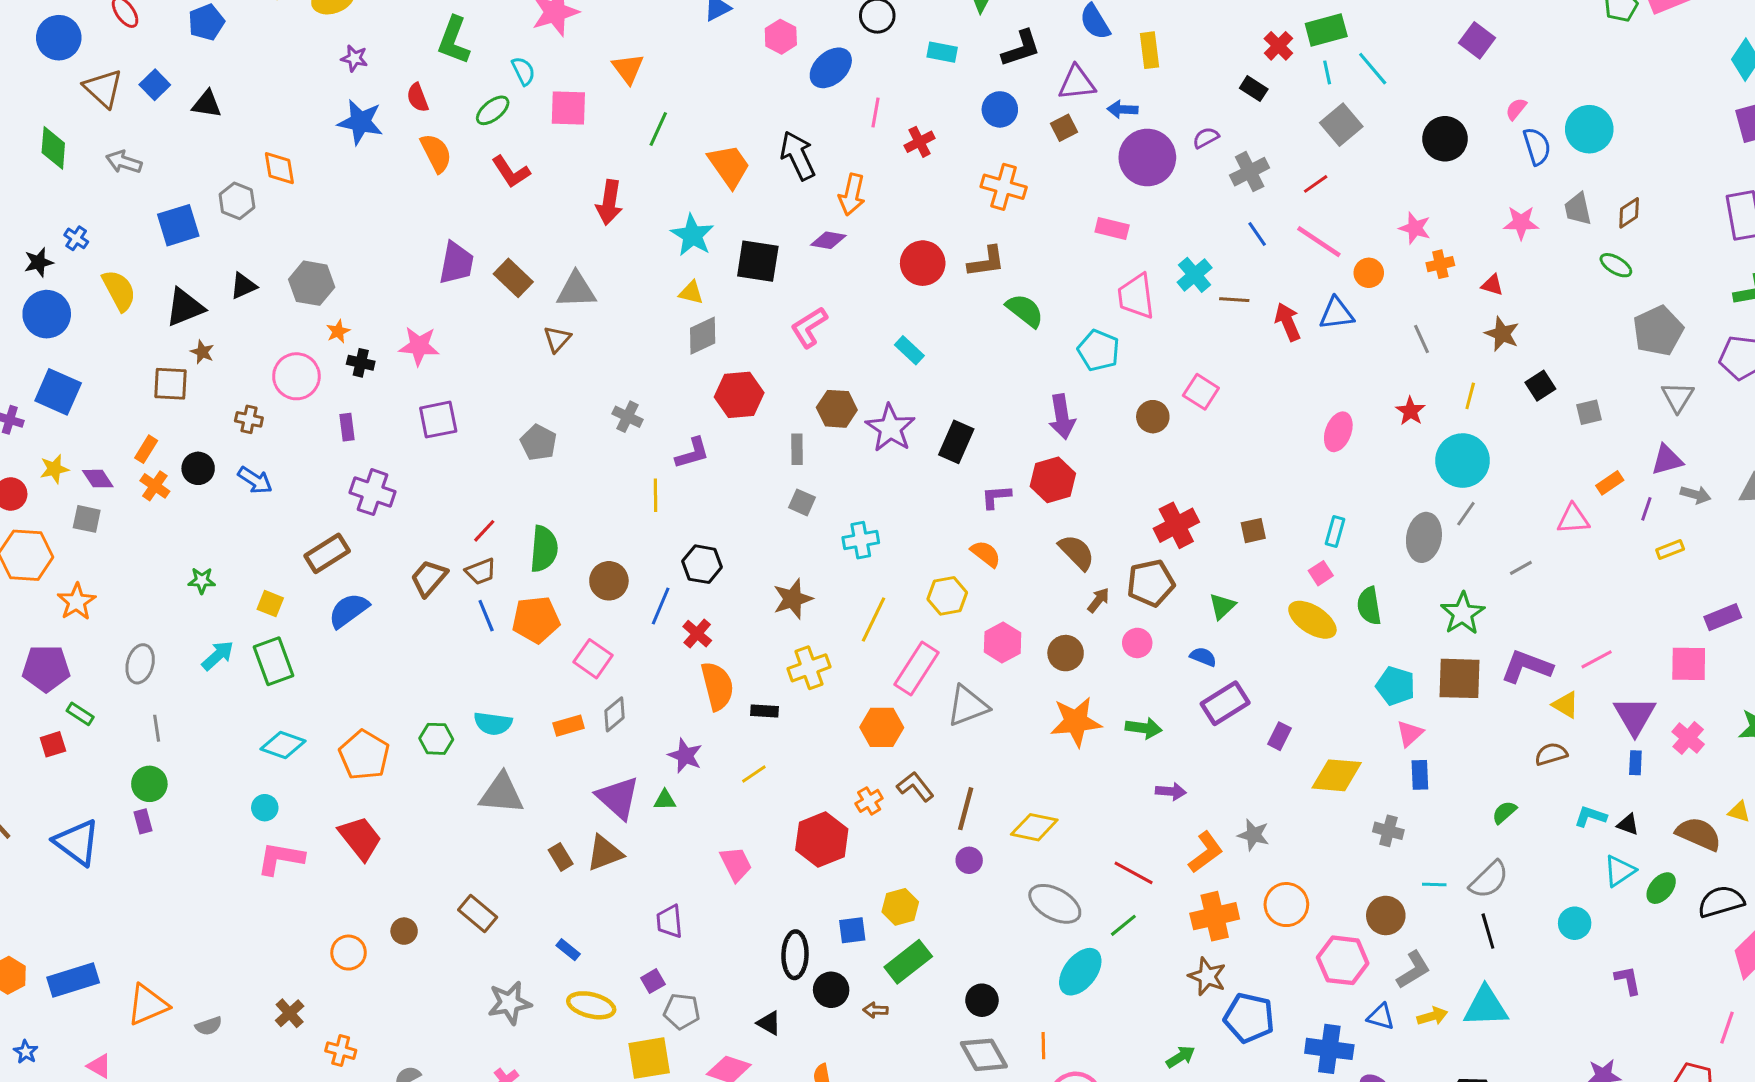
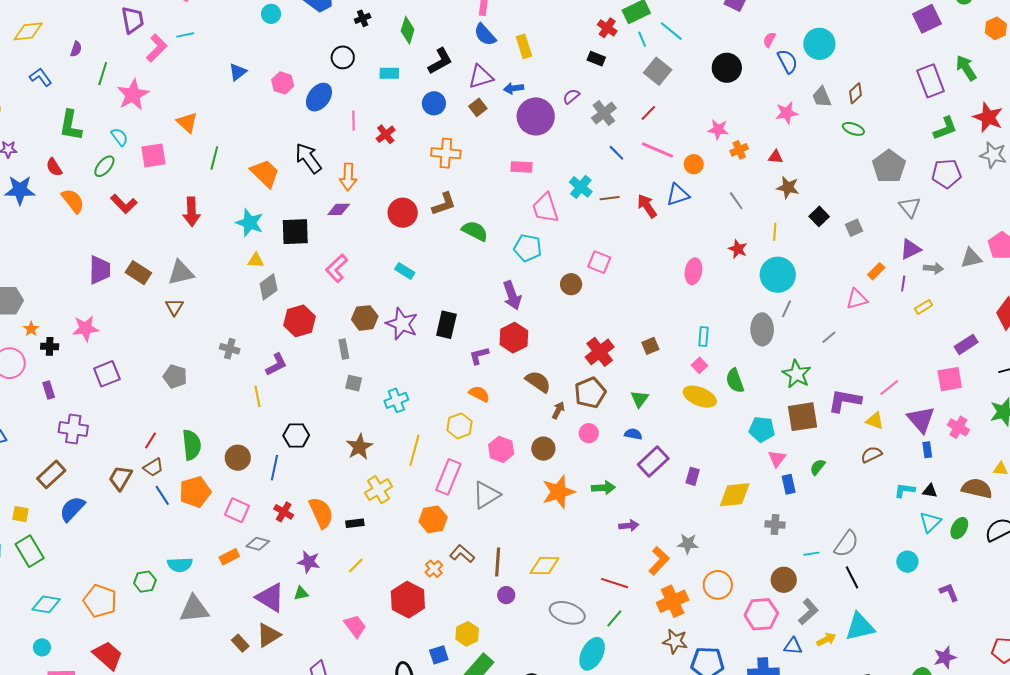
red cross: (697, 634) -> (284, 512), moved
gray diamond: (614, 714) -> (258, 544), turned 65
green semicircle: (1504, 812) -> (818, 467), moved

